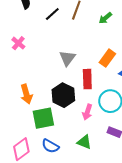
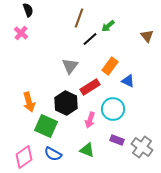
black line: (52, 14) -> (90, 39), moved
pink cross: (18, 43) -> (21, 33), moved
red rectangle: (87, 79) -> (90, 87), turned 60
green square: (43, 118) -> (46, 126), turned 35

